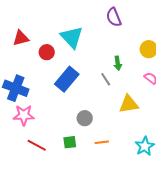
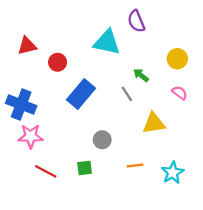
cyan triangle: (72, 37) -> (107, 42), moved, turned -35
green arrow: (118, 63) -> (141, 75), turned 136
orange line: (102, 142) -> (135, 166), moved

